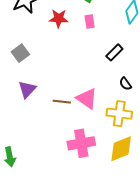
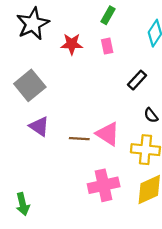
gray square: (20, 53) -> (30, 85), size x1.5
purple triangle: (27, 89) -> (39, 126), turned -36

